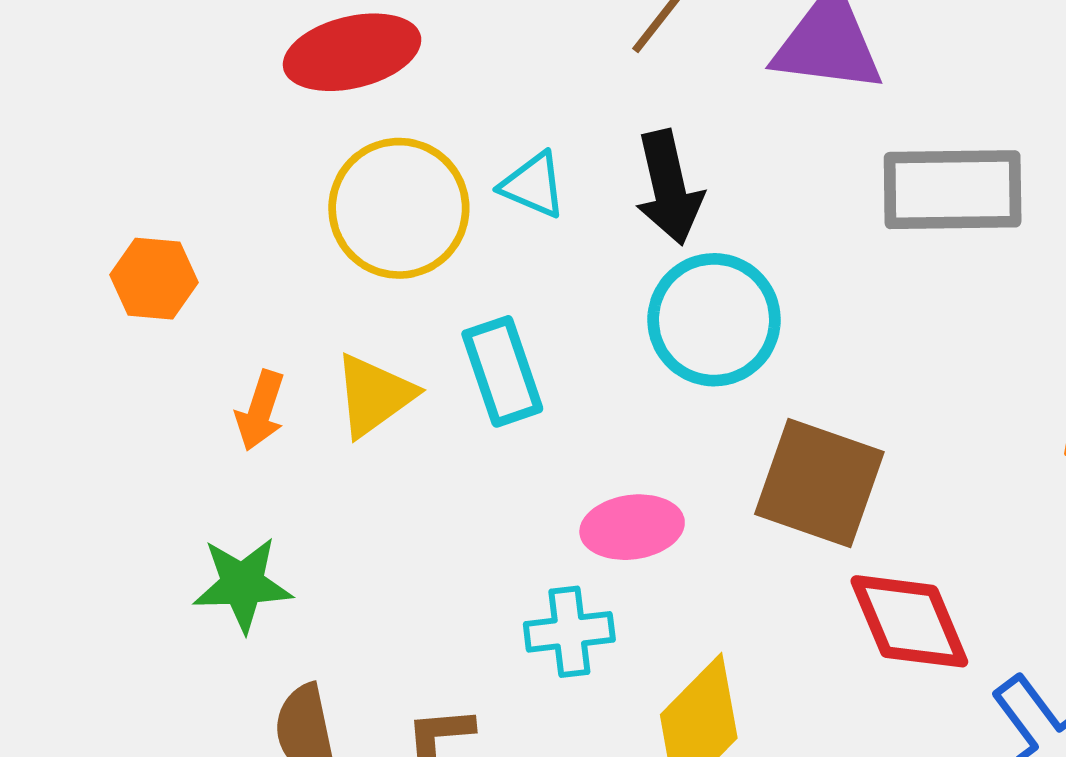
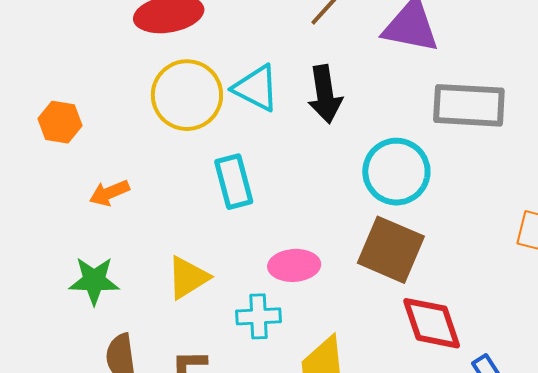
cyan triangle: (533, 185) -> (256, 88), size x1.4
cyan circle: (714, 320) -> (396, 172), moved
yellow triangle: (374, 395) -> (188, 278), moved
orange arrow: (260, 411) -> (109, 193), turned 45

